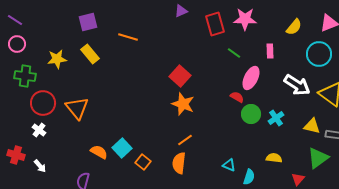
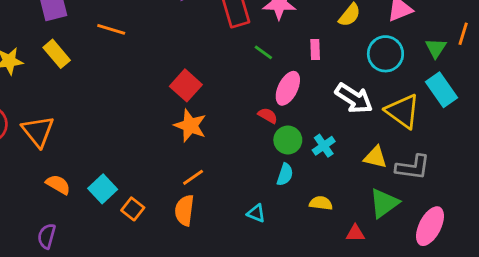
orange semicircle: (99, 152) -> (58, 184), moved
cyan semicircle: (249, 177) -> (285, 174), moved
red triangle: (298, 179) -> (355, 233), turned 48

